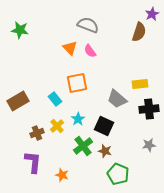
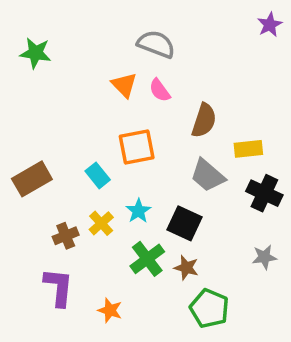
brown semicircle: (139, 32) -> (204, 120), moved
black cross: (149, 109) -> (264, 193), turned 30

